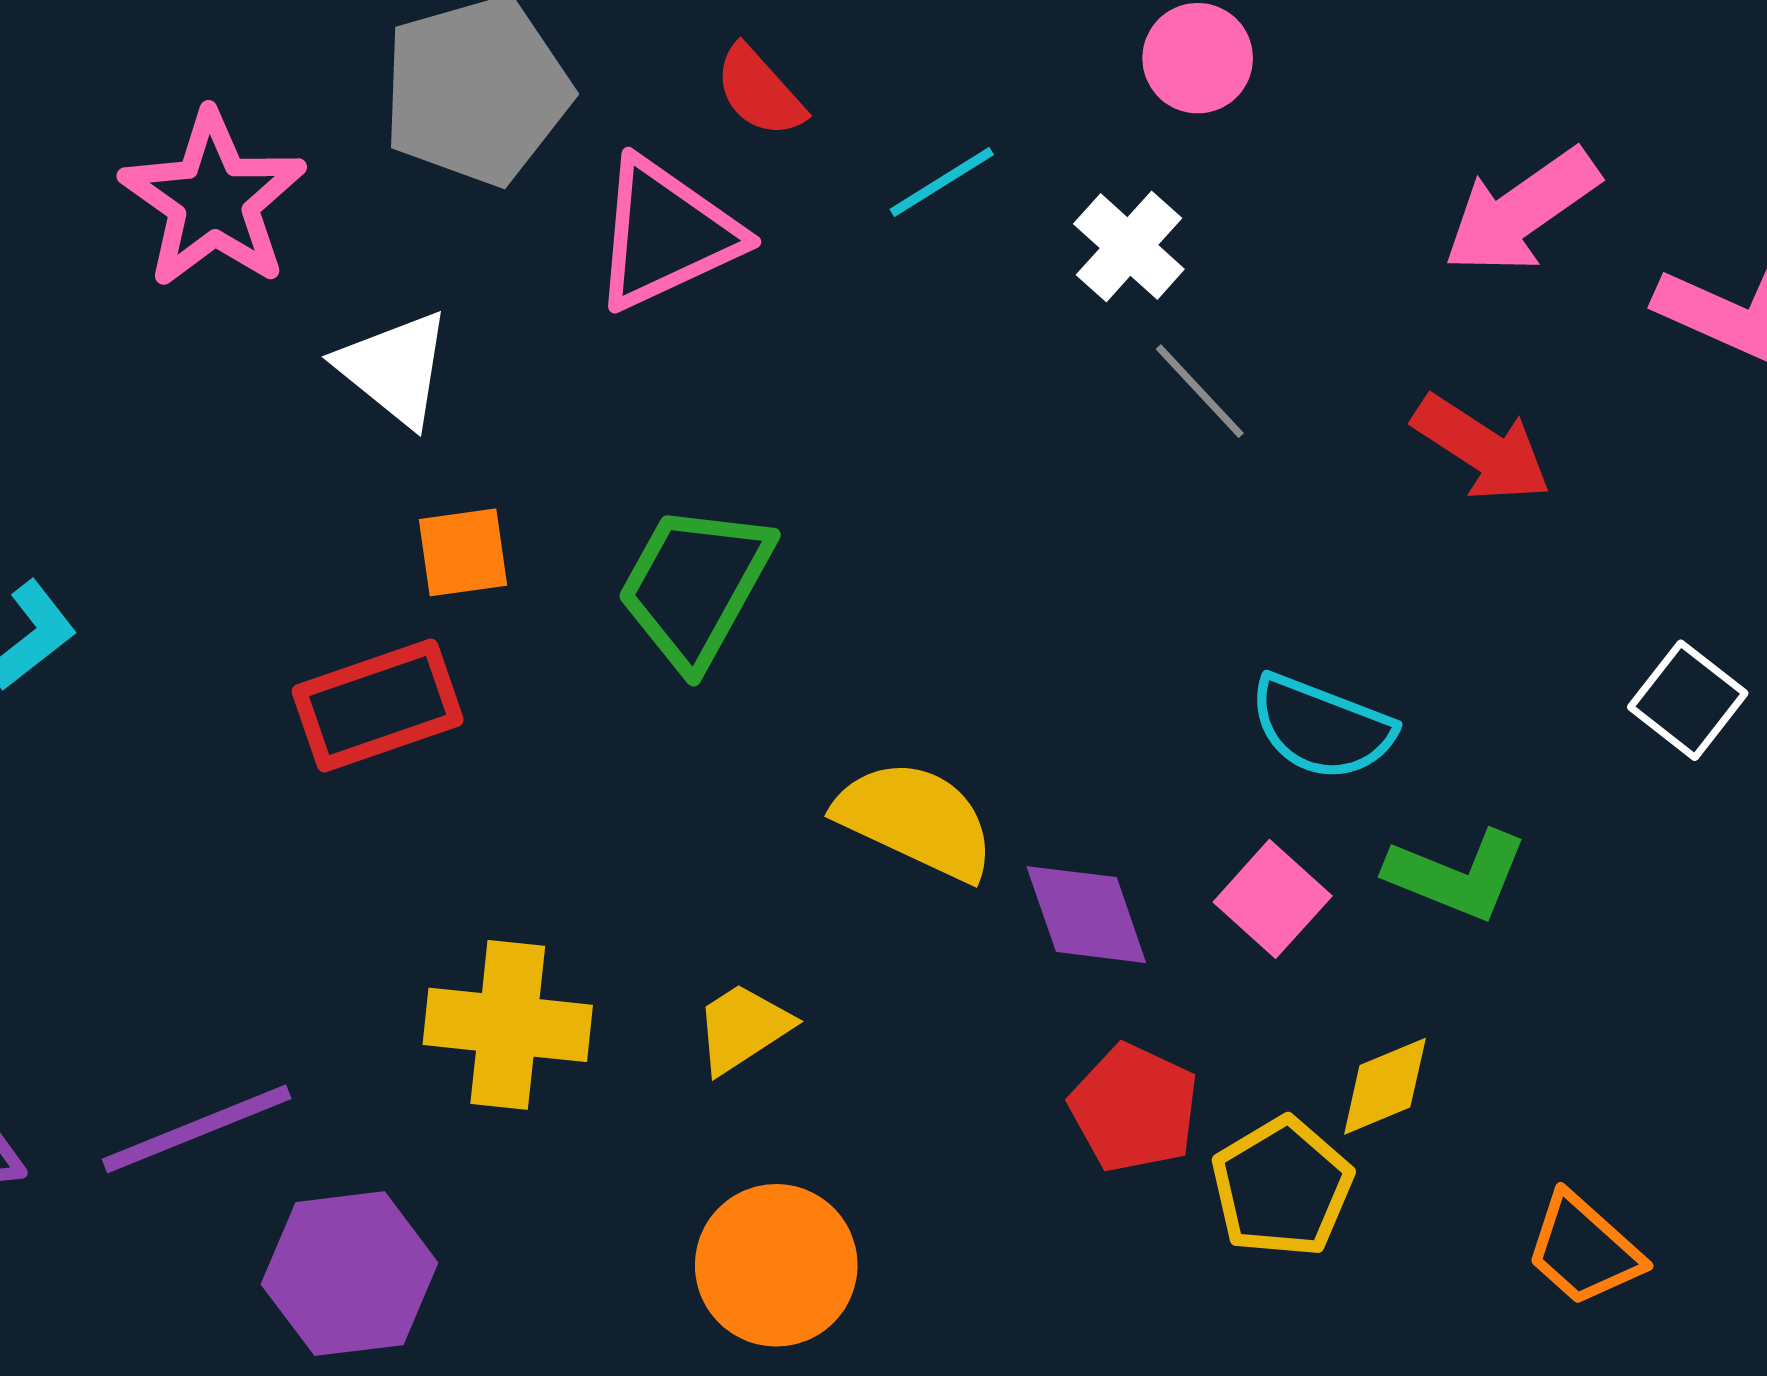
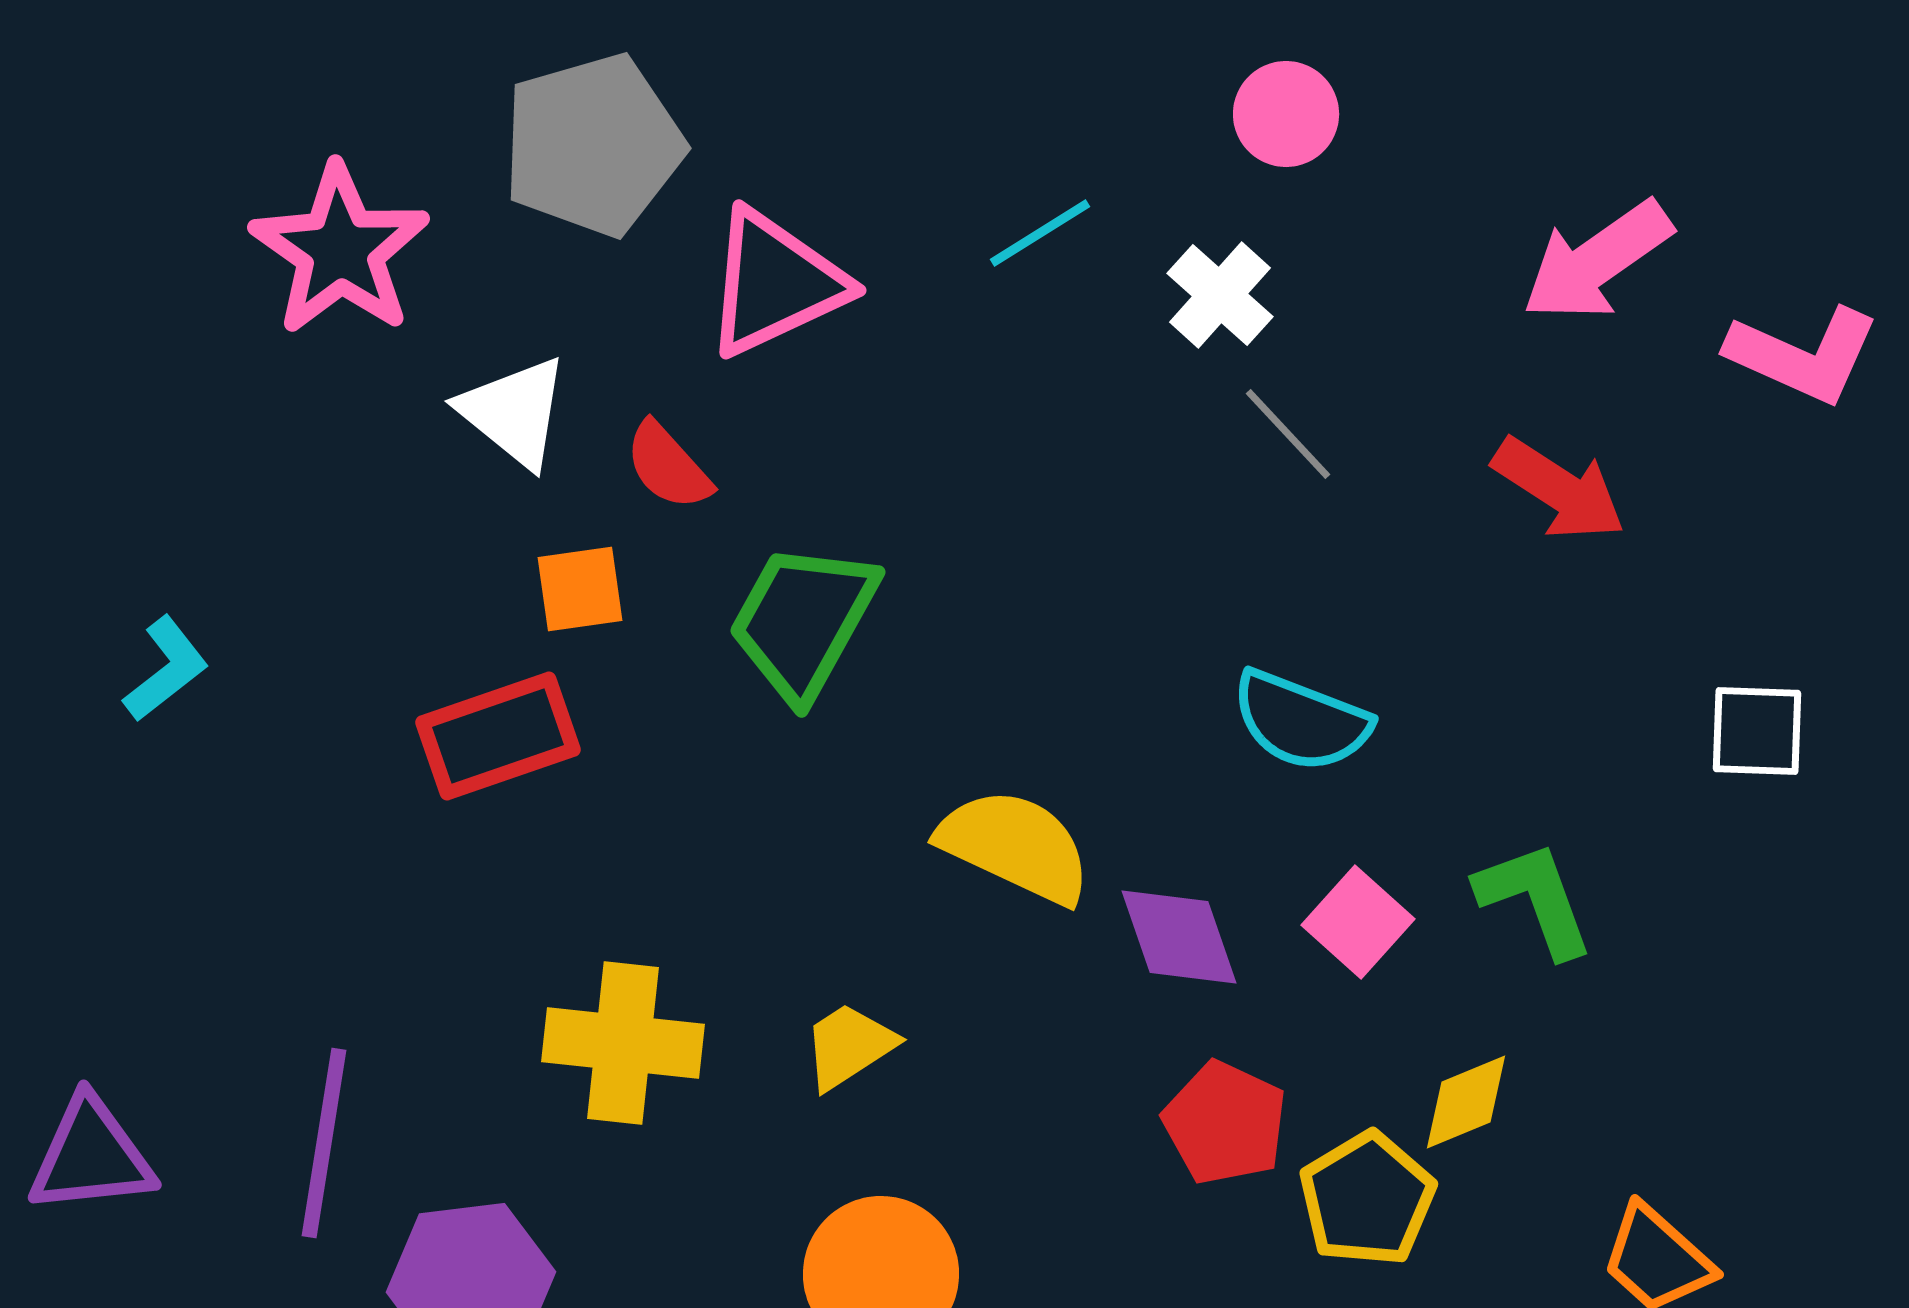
red semicircle: (760, 91) -> (668, 466), moved
white square: (1688, 700) -> (1757, 731), turned -36
cyan semicircle: (1321, 727) -> (1301, 721), moved
green L-shape: (1457, 875) -> (1535, 899), turned -132
purple line: (197, 1129) -> (324, 1143), turned -59

